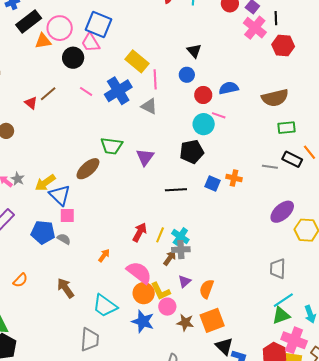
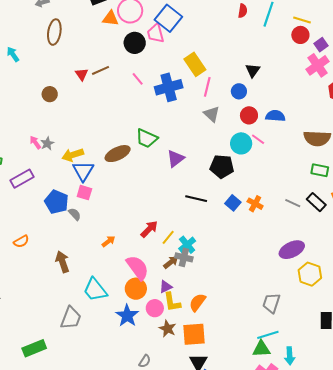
gray triangle: (149, 106) -> (212, 114), moved
purple triangle: (185, 281) -> (166, 287), moved
yellow L-shape: (161, 291) -> (172, 302), moved

